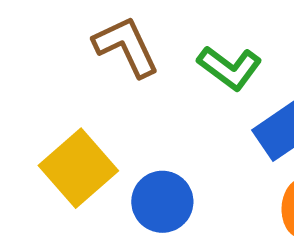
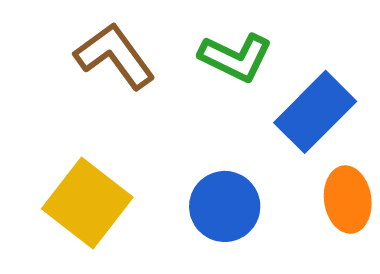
blue circle: (162, 202) -> (225, 206), moved

